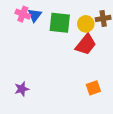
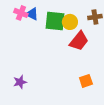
blue triangle: (35, 15) -> (32, 14), turned -40
yellow circle: (86, 24) -> (70, 22), moved

